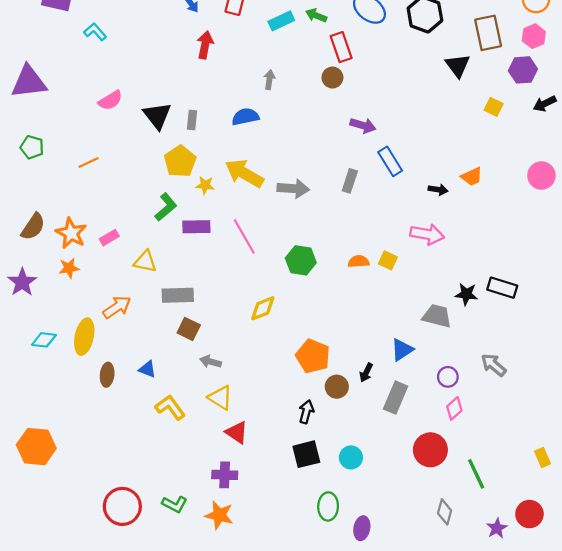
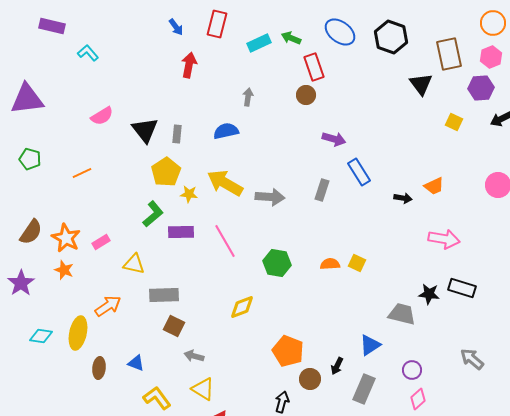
pink arrow: (427, 234) -> (444, 239), moved
orange star: (69, 268) -> (64, 270), turned 30
gray arrow: (494, 365) -> (472, 359), moved

